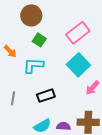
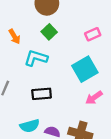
pink rectangle: (78, 33) -> (93, 34), size x0.6

